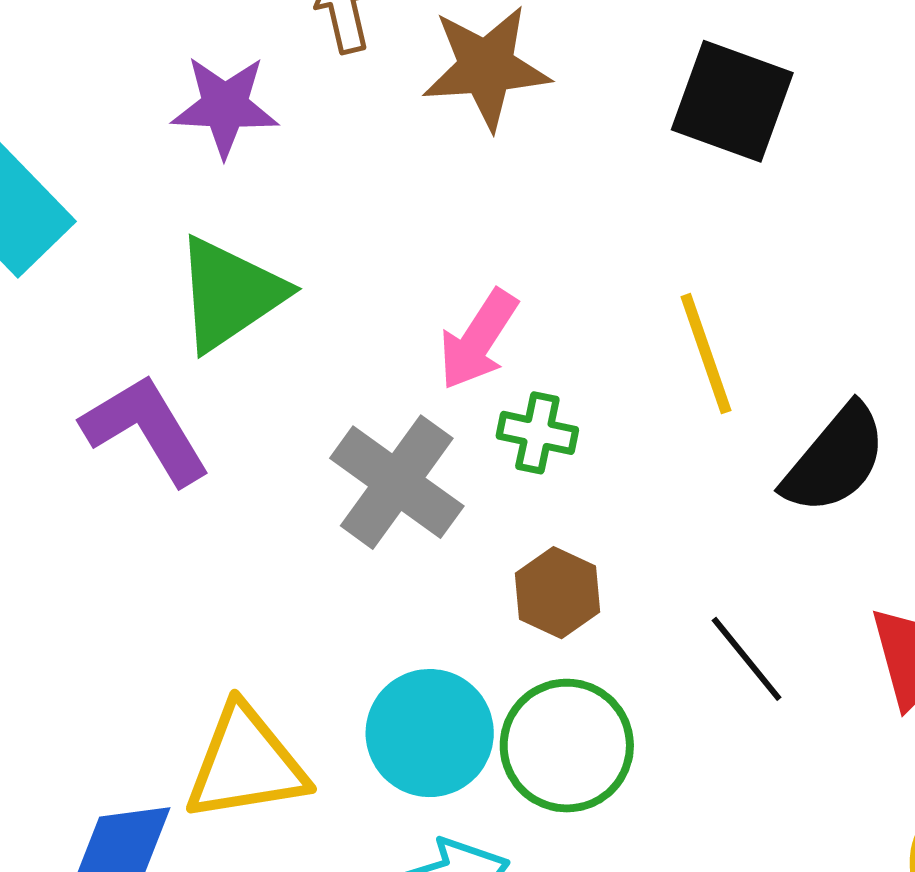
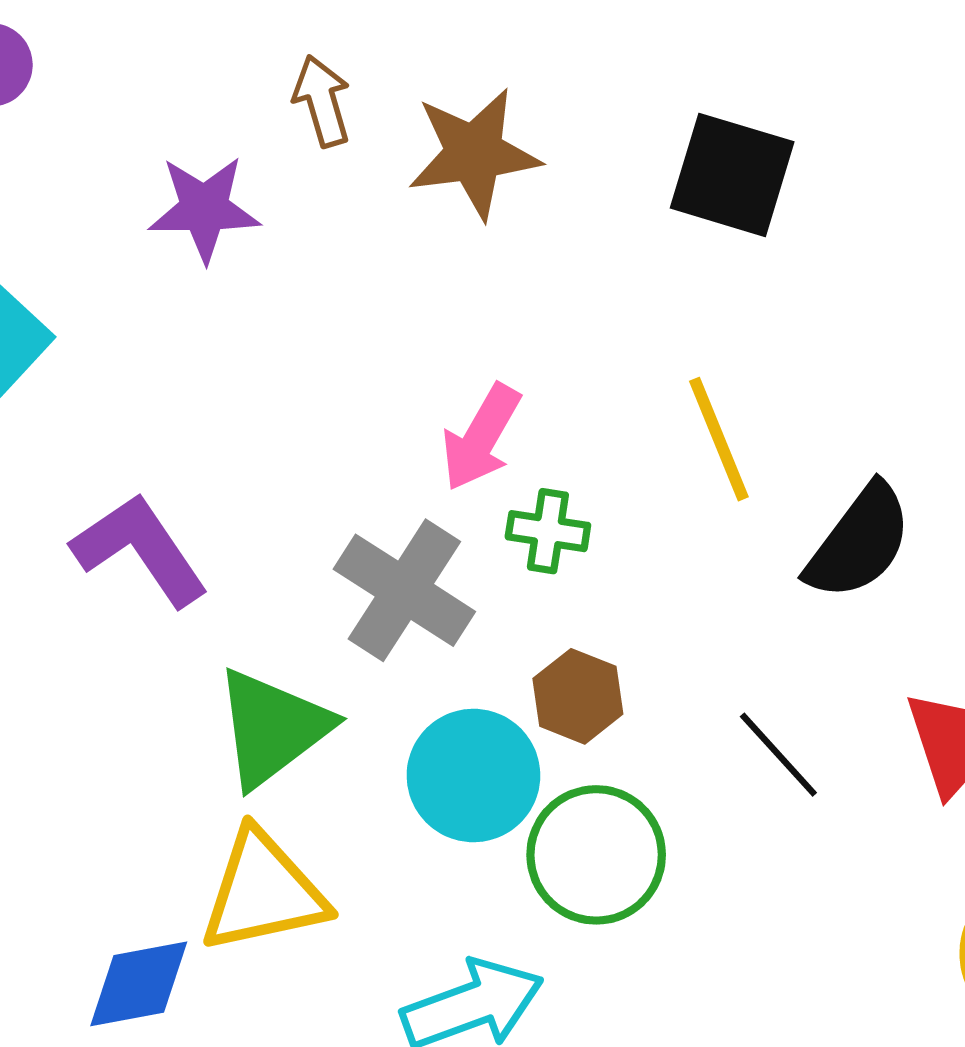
green triangle: (230, 294) -> (272, 728), moved
cyan circle: (430, 733) -> (473, 775), moved

